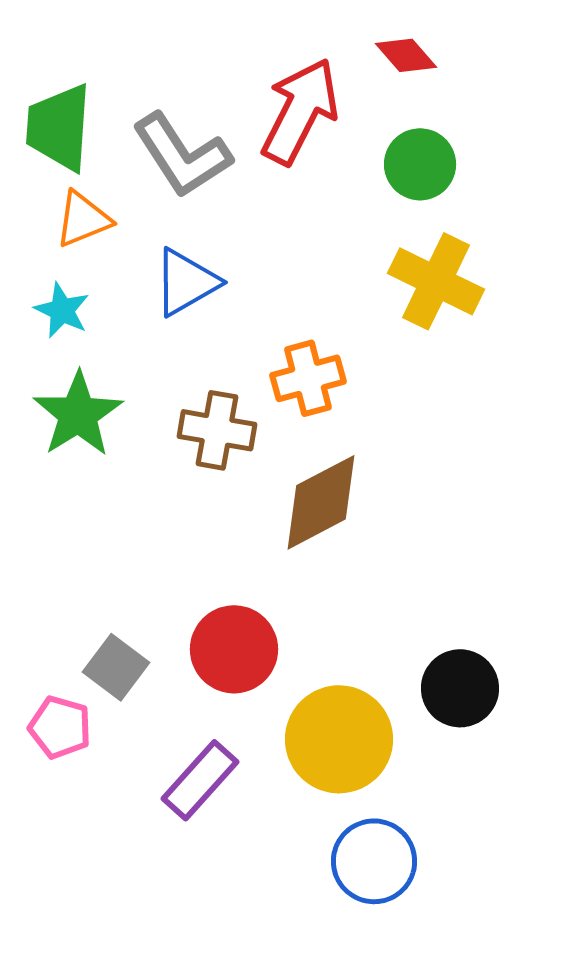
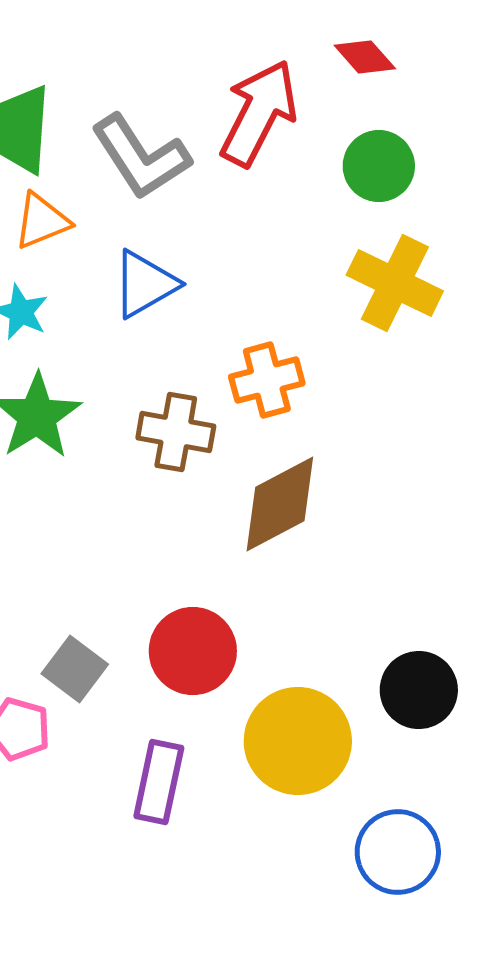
purple rectangle: (200, 780) -> (159, 782), turned -30
blue circle: (374, 861) -> (398, 852), moved

